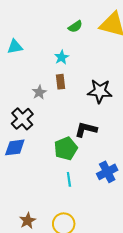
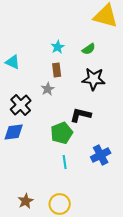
green semicircle: (75, 27) -> (89, 49), moved
cyan triangle: (15, 47) -> (13, 62), moved, turned 35
gray star: (39, 92) -> (48, 89), moved

